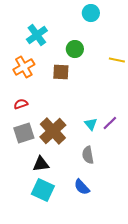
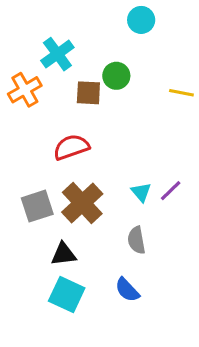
orange cross: (24, 67) -> (25, 90), moved
brown square: (61, 72) -> (88, 93), moved
red semicircle: (21, 104) -> (71, 147), moved, size x1.6

